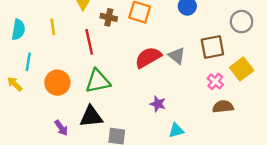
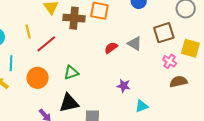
brown cross: (109, 17) -> (74, 18), size x1.5
red line: (89, 42) -> (46, 44), moved, turned 70
red semicircle: (148, 57) -> (111, 48), size x0.6
yellow square: (242, 69) -> (190, 48), turned -30
green triangle: (98, 81) -> (71, 73), size x0.7

